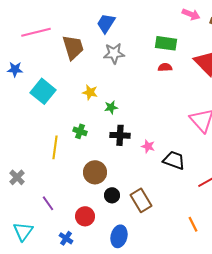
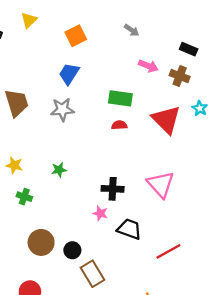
blue trapezoid: (106, 23) -> (69, 74), moved
yellow star: (90, 92) -> (14, 165), moved
black cross: (120, 135) -> (113, 189), moved
black circle: (112, 195) -> (72, 250), moved

